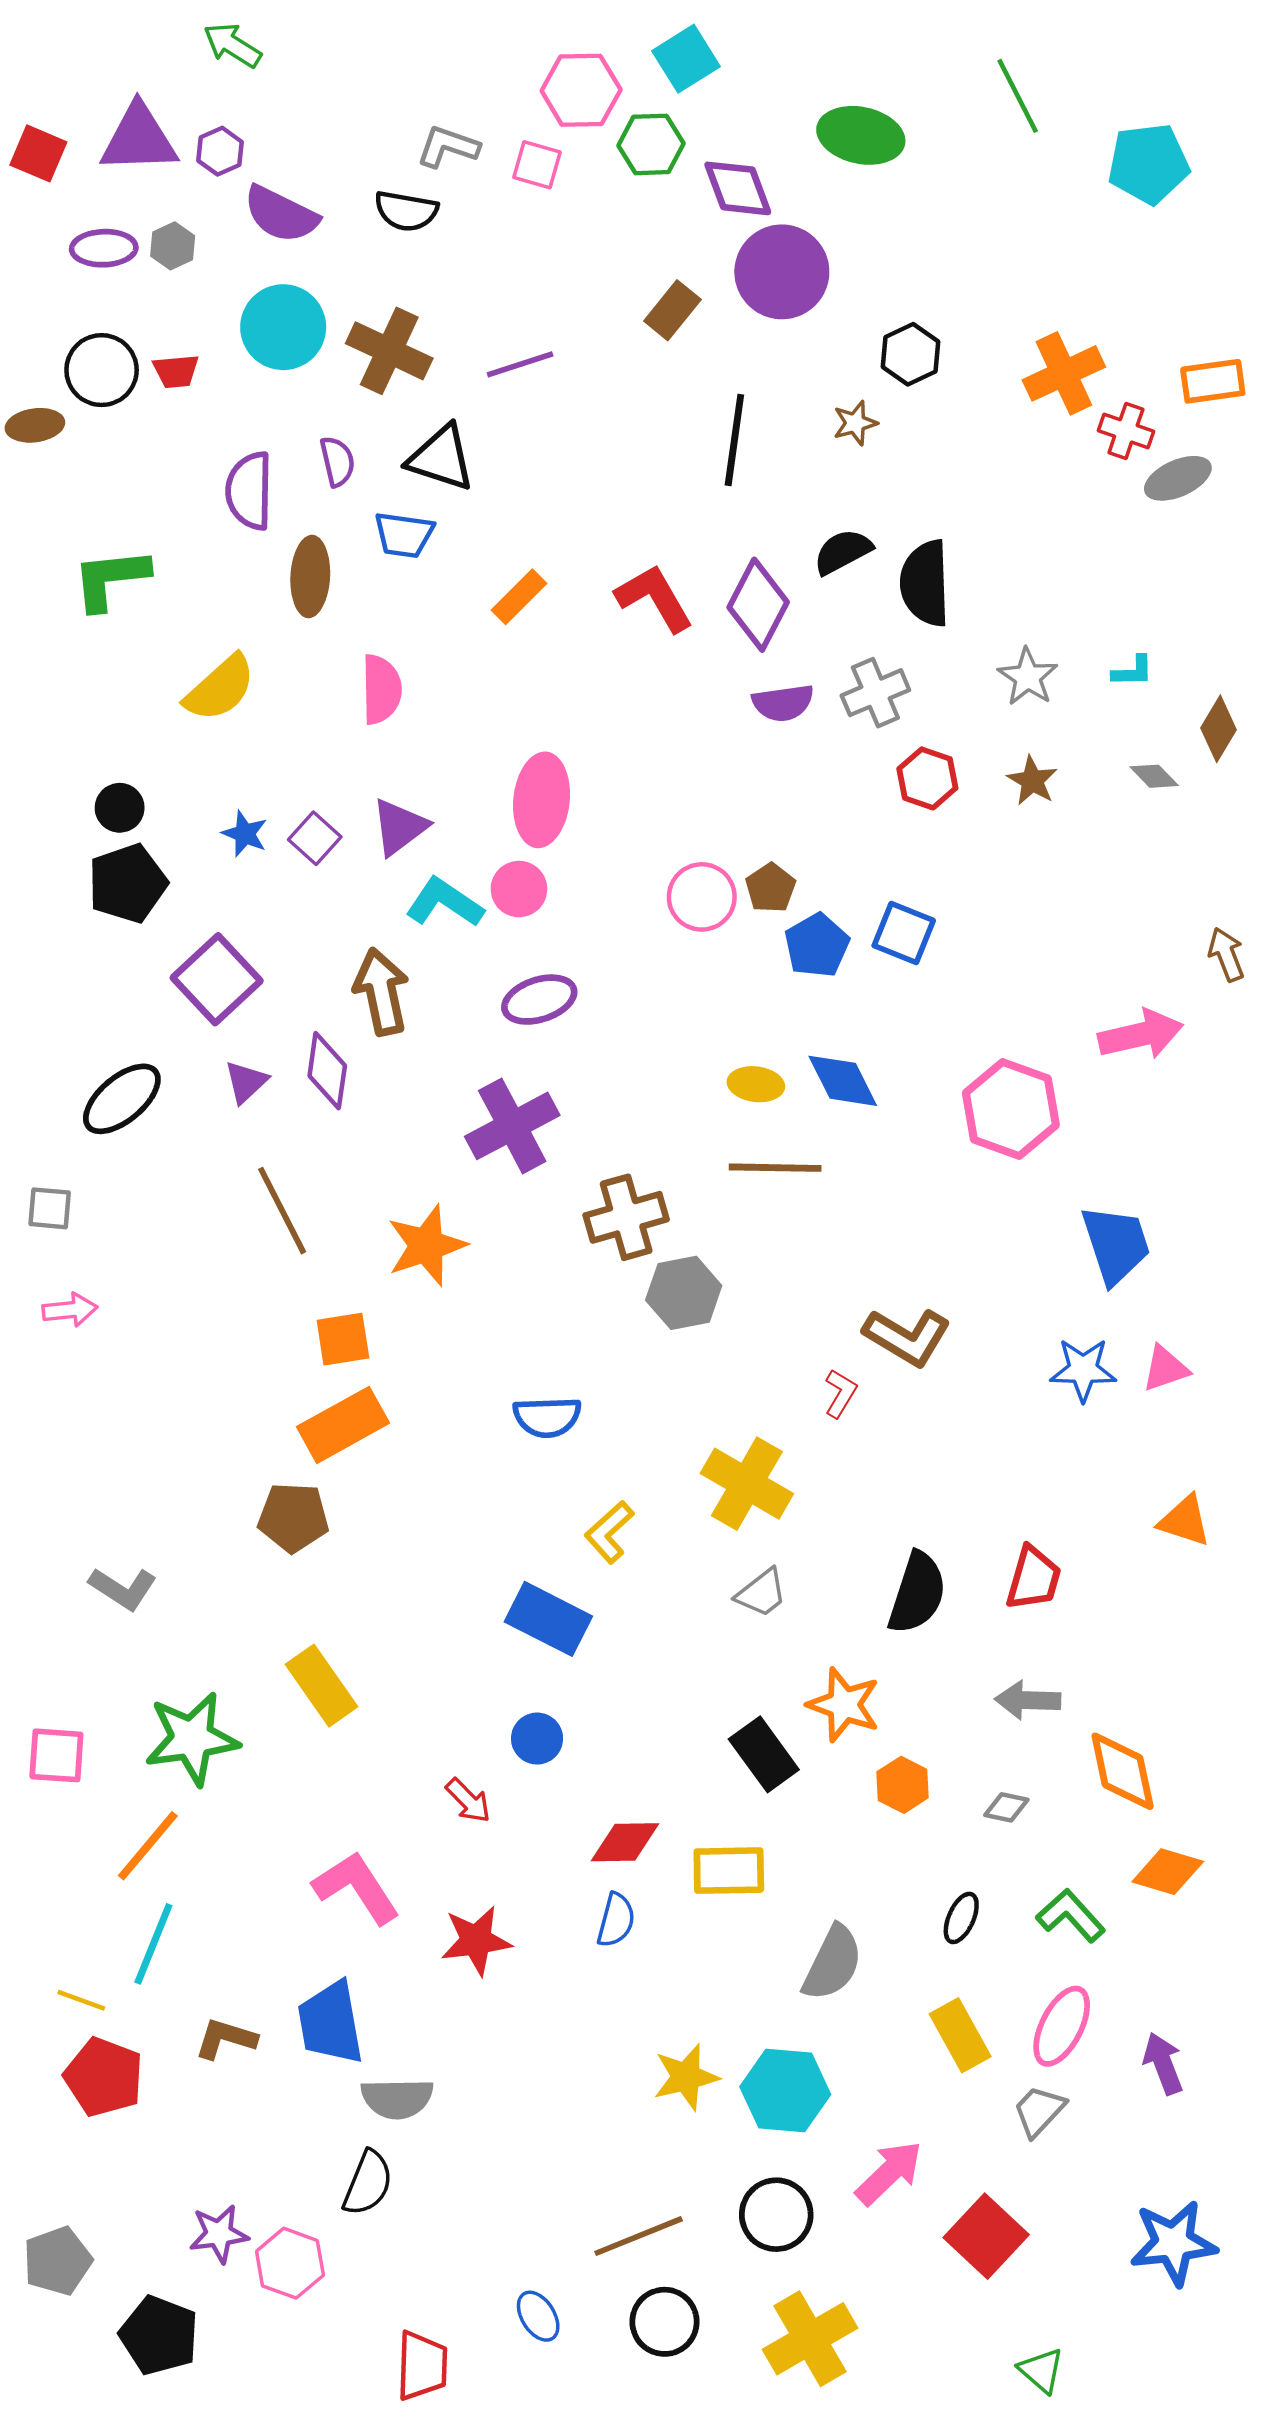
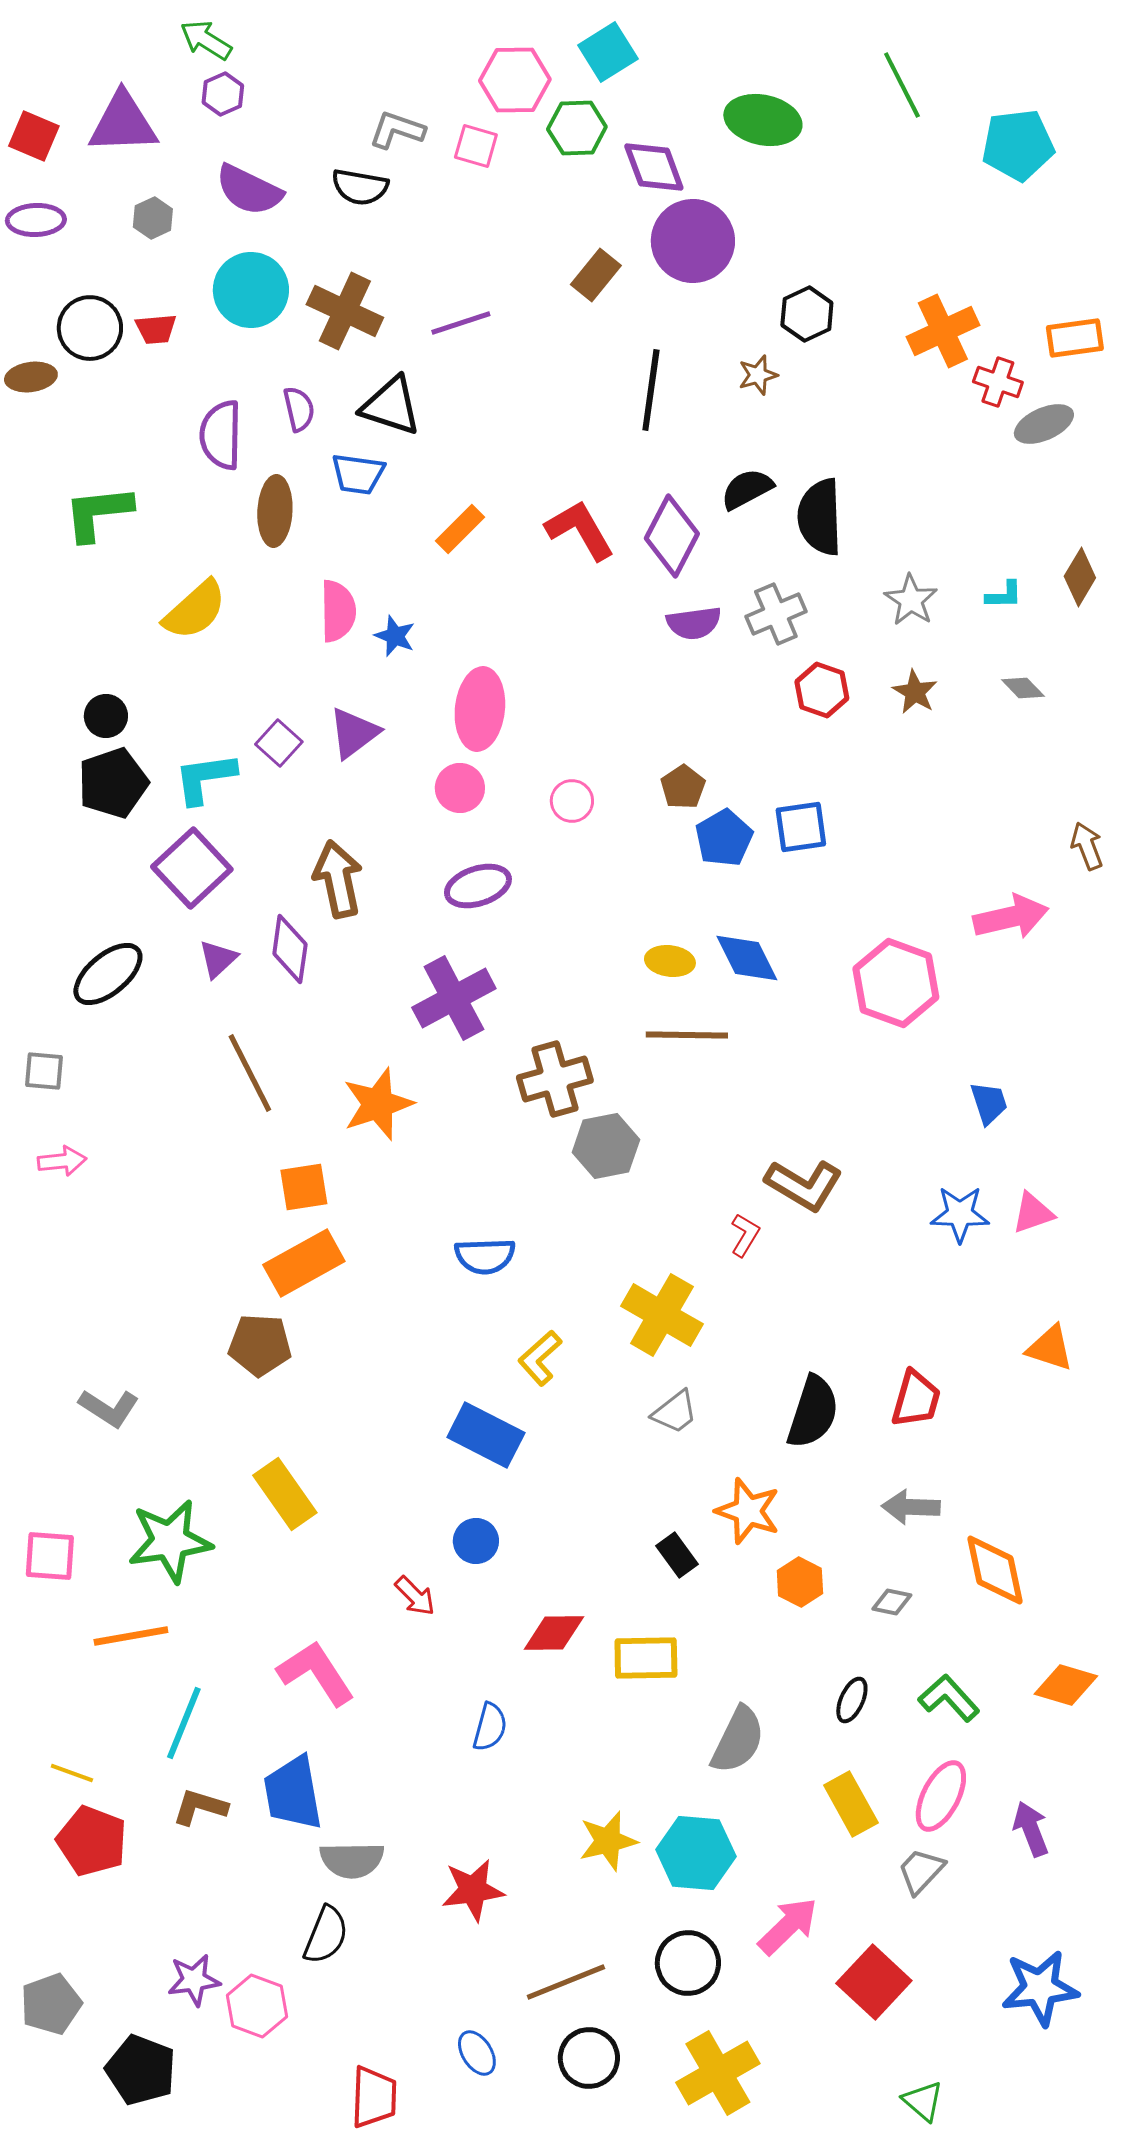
purple hexagon: (220, 151) -> (223, 94), moved
purple ellipse: (104, 248) -> (36, 220), moved
brown diamond: (1218, 729) -> (1080, 577), moved
blue star: (245, 834) -> (395, 636), moved
pink circle: (702, 897) -> (572, 801), moved, size x0.7
cyan L-shape: (445, 903) -> (205, 778), moved, turned -42
blue square: (904, 933) -> (801, 827), turned -30
blue trapezoid: (1116, 1244) -> (989, 1103), size x0.6
black rectangle: (764, 1754) -> (677, 1555), size x0.7
orange line: (148, 1846) -> (131, 1636), turned 40
orange diamond: (1168, 1872) -> (1066, 1685), moved
blue semicircle: (616, 1920) -> (490, 1727), moved
red star: (476, 1940) -> (473, 1890), moved
cyan line: (153, 1944) -> (184, 1723), moved

